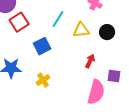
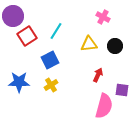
cyan line: (58, 19) -> (56, 31), moved
yellow cross: (43, 80) -> (51, 85), moved

